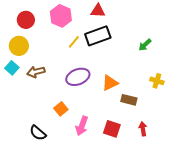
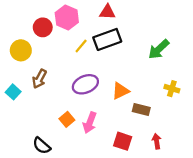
red circle: (26, 20) -> (43, 27), moved
green arrow: (145, 45) -> (159, 49), size x1.5
cyan square: (12, 68) -> (13, 92), moved
brown arrow: (36, 72) -> (39, 79), turned -48
pink arrow: (82, 126) -> (90, 123), moved

